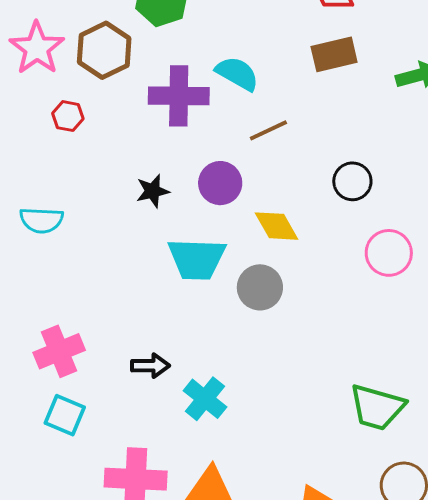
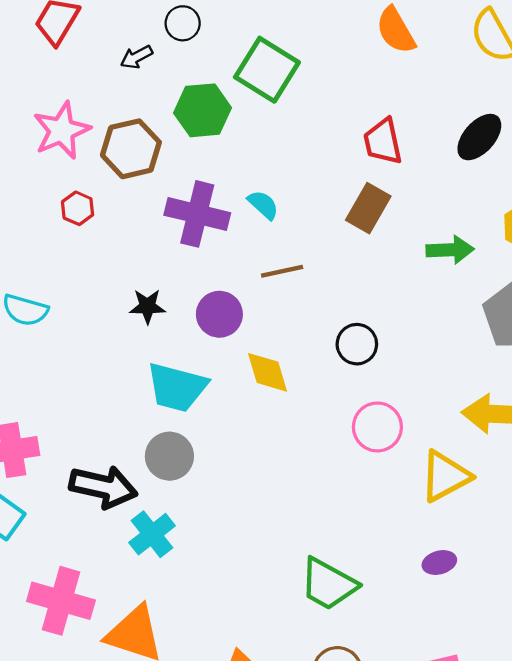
brown rectangle: (334, 54) -> (368, 208), turned -60
cyan semicircle: (237, 74) -> (263, 205), size x0.7
gray circle: (260, 287) -> (169, 456), moved
black arrow: (150, 366) -> (103, 487), size x1.6

